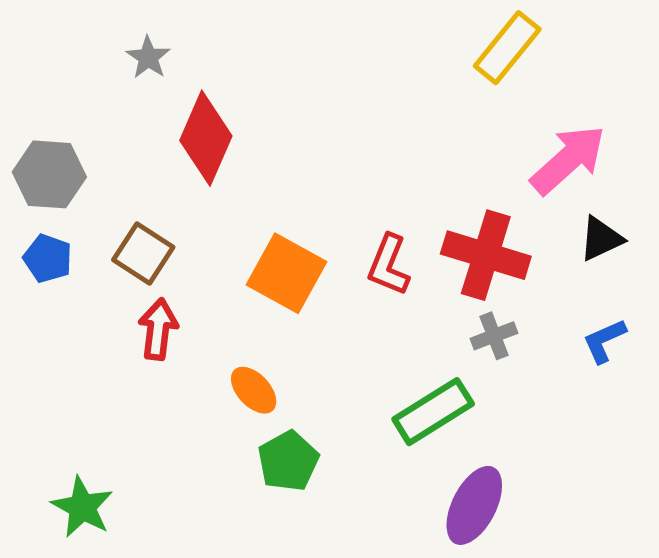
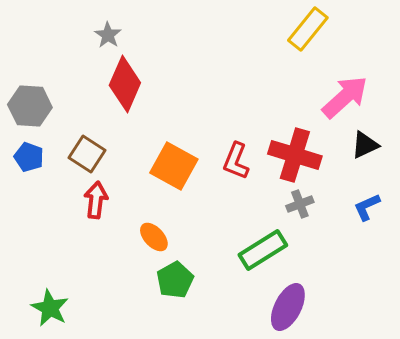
gray star: (148, 58) -> (108, 35), moved

